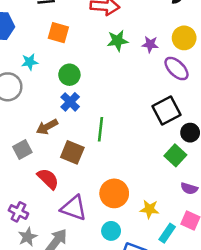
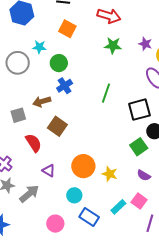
purple star: (150, 44) -> (145, 44), moved
green circle: (69, 75) -> (59, 63), moved
green line: (101, 129) -> (106, 93), moved
purple triangle: (74, 208) -> (49, 171), size x0.6
yellow star: (149, 209) -> (110, 174), moved

